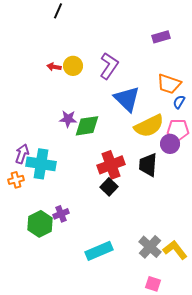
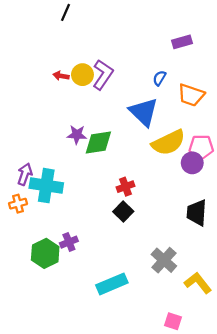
purple L-shape: (109, 66) -> (103, 75), moved
blue semicircle: (179, 102) -> (159, 78), moved
red cross: (111, 165) -> (125, 187), size x0.6
black trapezoid: (148, 165) -> (197, 213), moved
gray cross: (150, 247) -> (164, 260), moved

